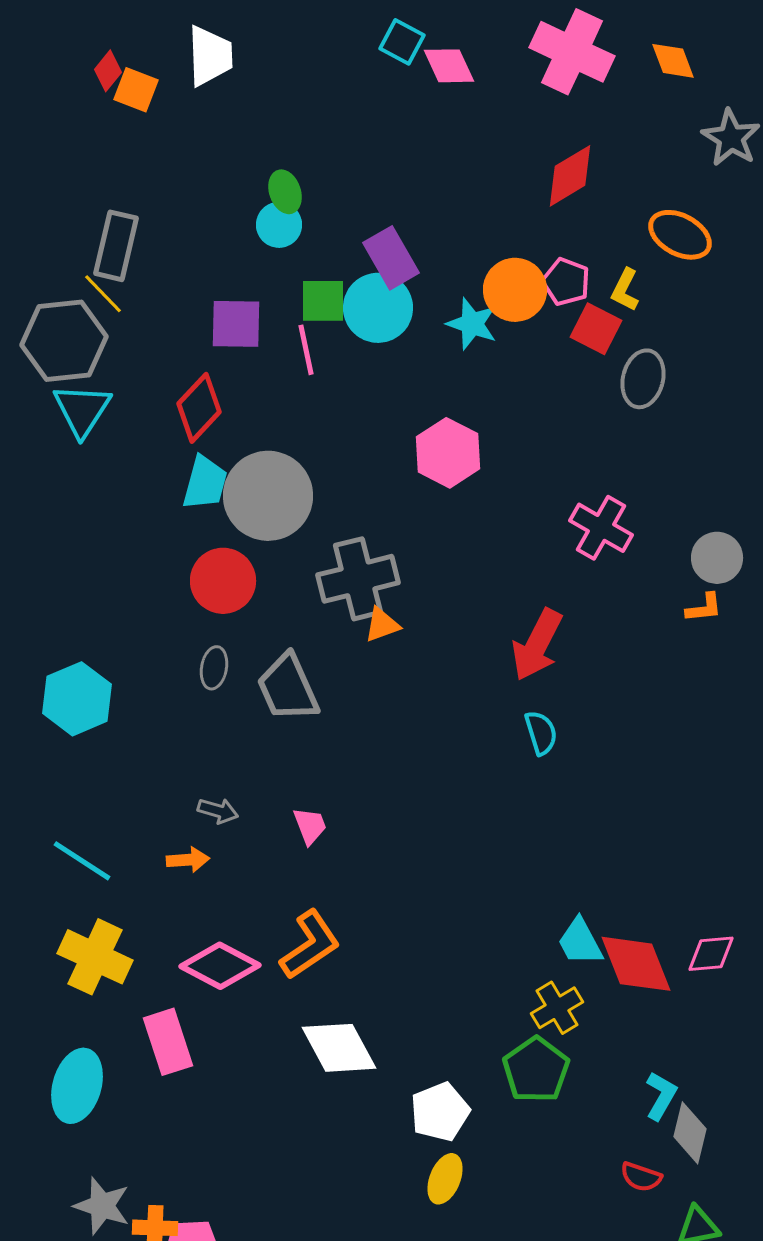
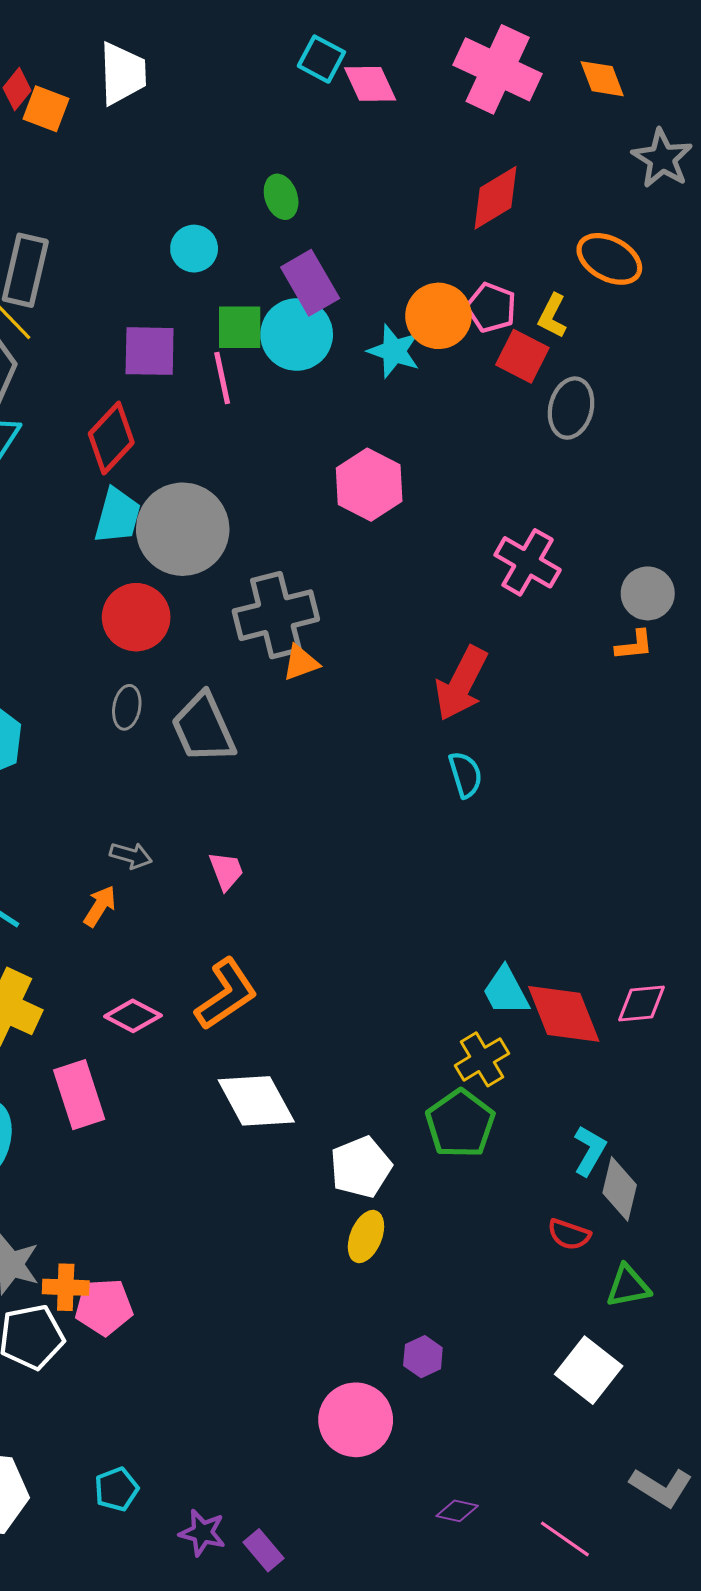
green ellipse: (285, 192) -> (281, 197), moved
orange arrow: (188, 860) -> (100, 906), turned -54
pink diamond: (220, 966) -> (133, 1016), size x0.7

